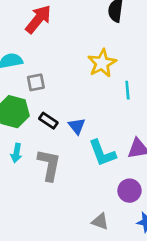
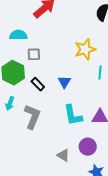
blue triangle: (77, 126) -> (64, 82), moved
gray triangle: (100, 221) -> (63, 155), moved

